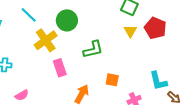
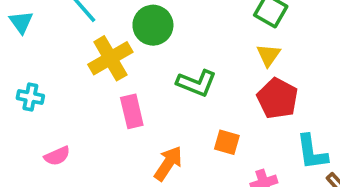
red pentagon: (155, 28) -> (277, 98), moved
green L-shape: (93, 49) -> (196, 83), turned 30

